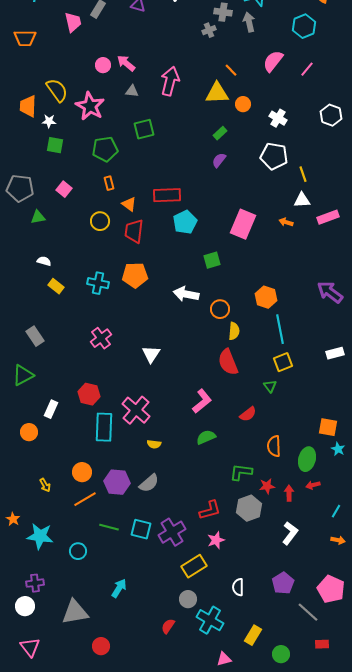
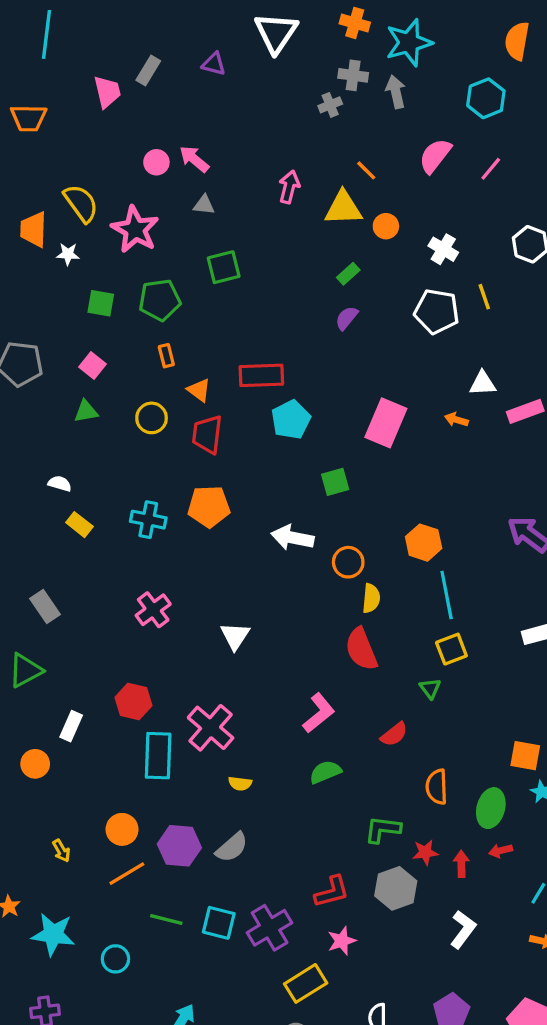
pink arrow: (170, 81) -> (289, 187), moved, size x0.7
green square: (55, 145) -> (101, 303), moved
yellow line: (303, 174) -> (484, 297), moved
green triangle: (38, 217) -> (86, 411), moved

